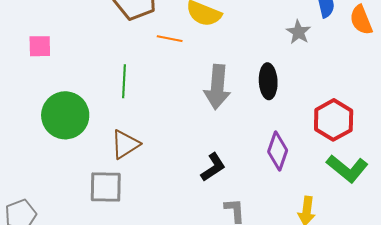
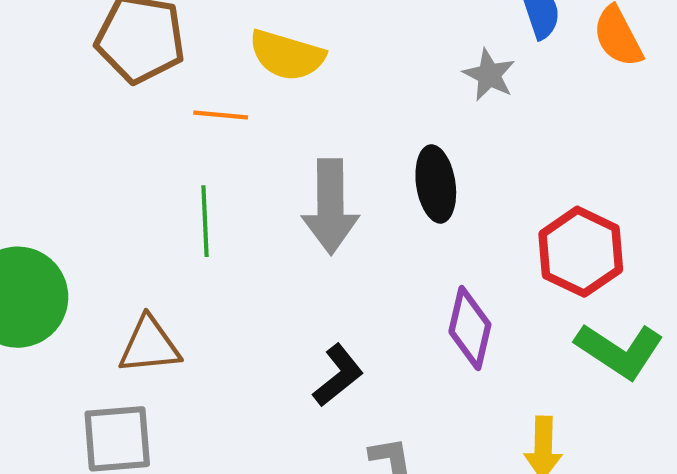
green line: (124, 81) -> (205, 221), moved
brown triangle: (125, 144) -> (149, 345), turned 32

